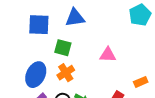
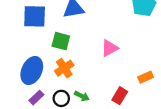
pink triangle: (108, 55) -> (110, 48), turned -30

